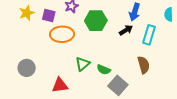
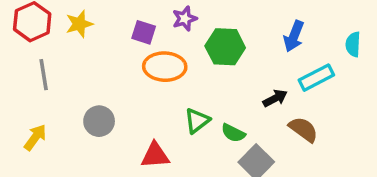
yellow star: (27, 13) -> (79, 24), moved
black arrow: (126, 30) -> (275, 98), moved
cyan rectangle: (149, 35) -> (316, 78), turned 42
brown semicircle: (144, 65) -> (303, 129), turned -42

